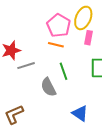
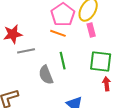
pink rectangle: (88, 38) -> (91, 30), turned -32

